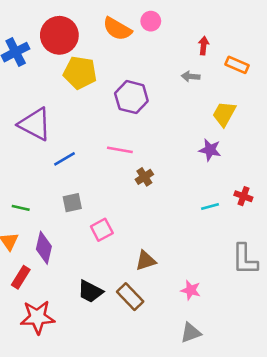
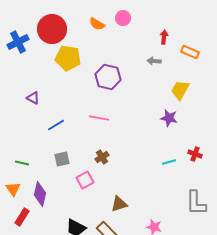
orange semicircle: (117, 29) -> (97, 24), size x0.7
purple triangle: (35, 124) -> (33, 98), size x0.5
brown cross: (144, 177) -> (102, 157), moved

